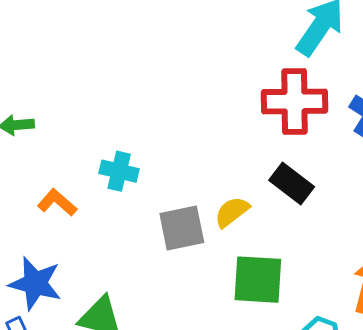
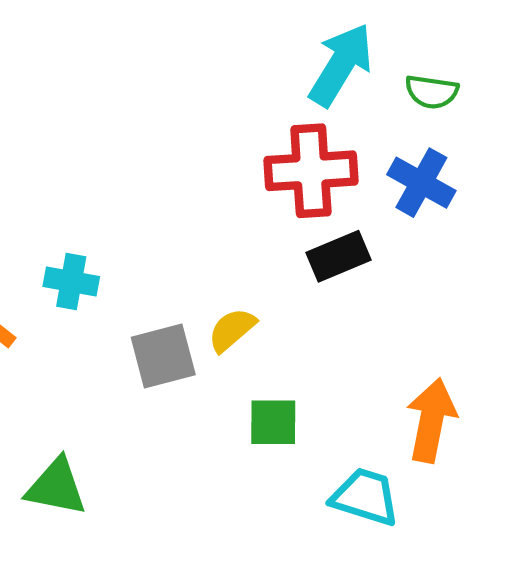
black rectangle: (292, 183) -> (339, 256), moved, turned -57
green square: (258, 280) -> (273, 422), size x0.7

